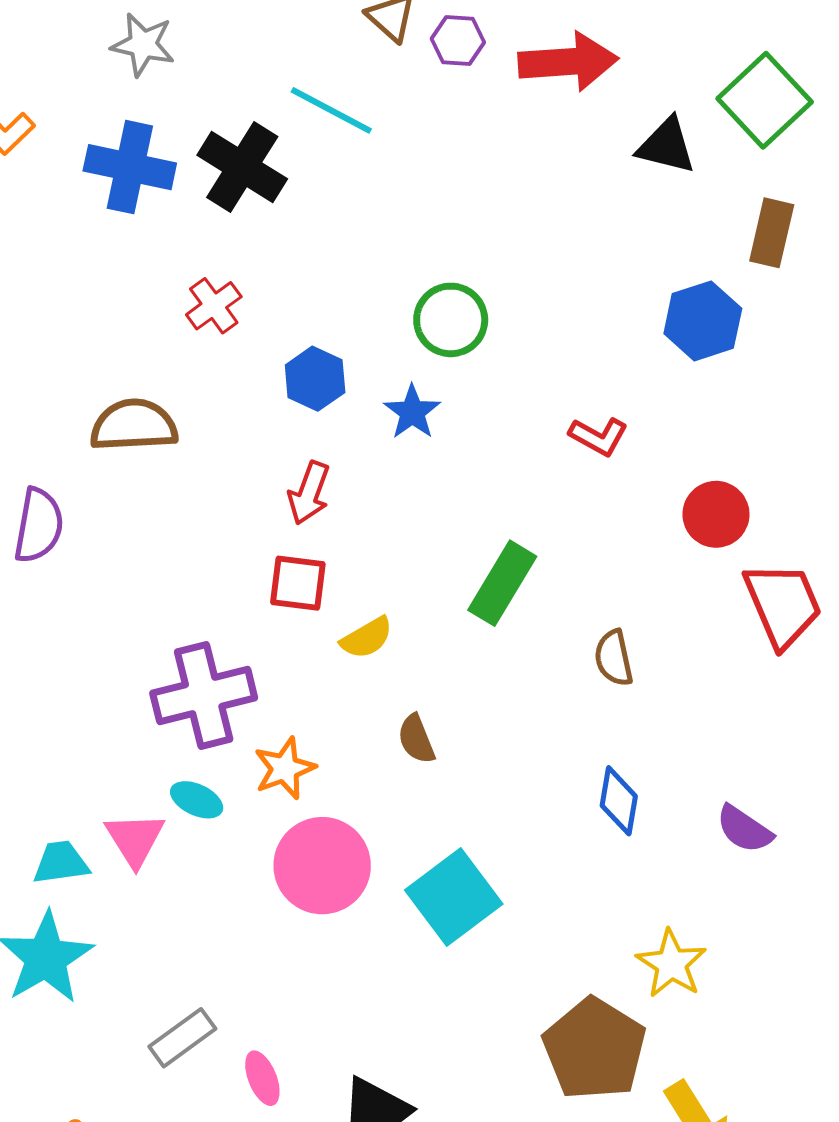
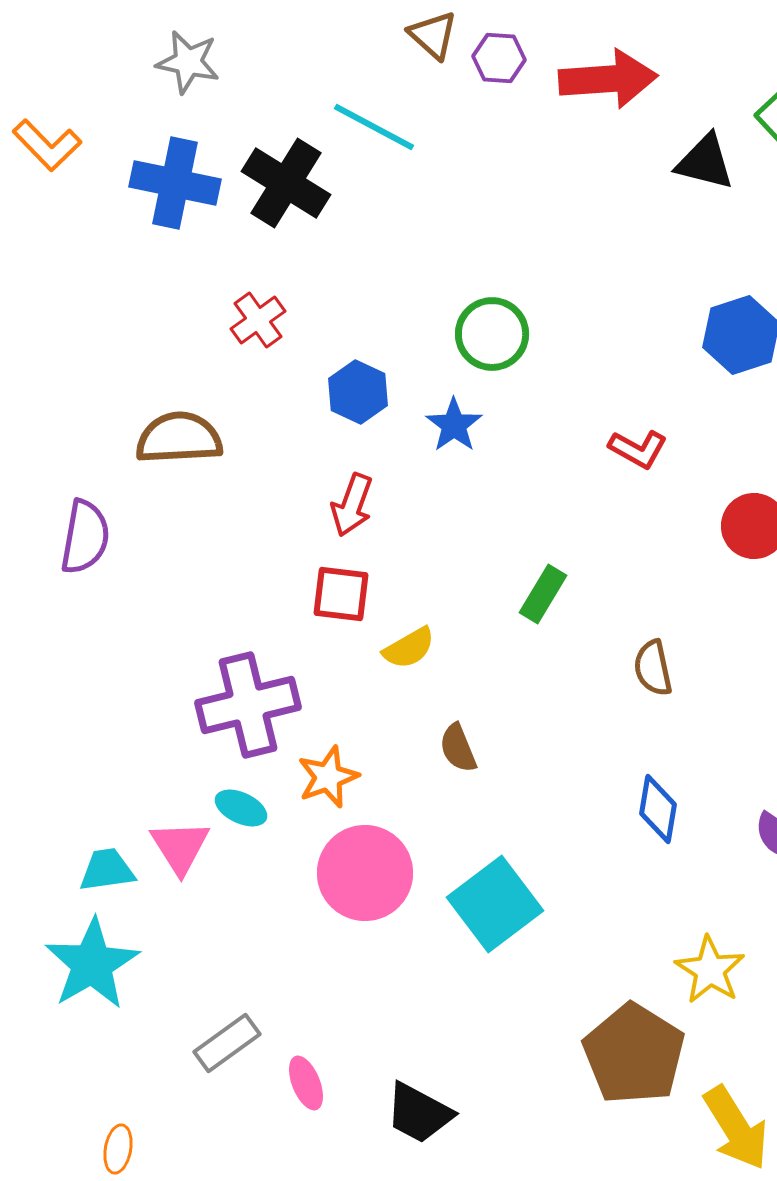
green rectangle: (502, 583) -> (543, 594), size x0.7

